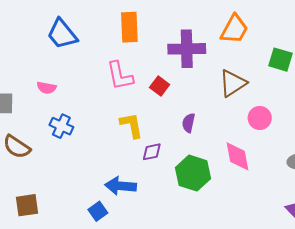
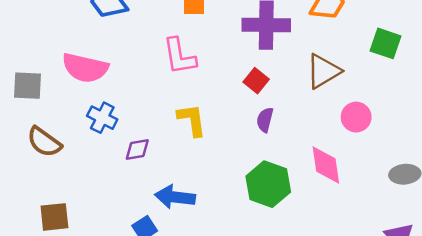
red square: (160, 86) -> (256, 81), moved
pink semicircle: (47, 88) -> (85, 68), size x1.8
purple diamond: (152, 152) -> (137, 150), moved

